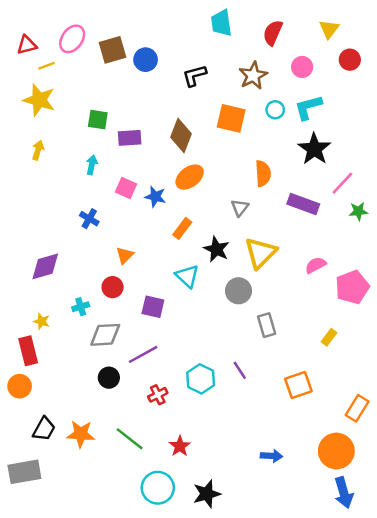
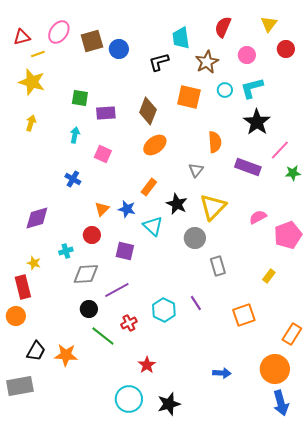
cyan trapezoid: (221, 23) -> (181, 38), moved
blue star: (155, 197) -> (127, 209), moved
green line: (130, 439) -> (103, 336), moved

